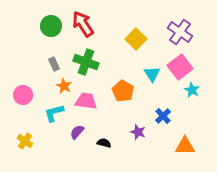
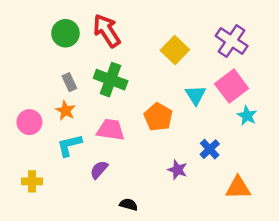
orange star: (64, 86) -> (65, 110), moved
yellow cross: (25, 141) -> (32, 181), turned -35
black semicircle: (104, 143) -> (129, 204), moved

